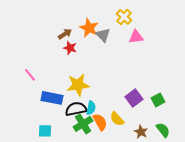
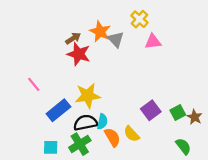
red star: (70, 48) -> (79, 54), size x1.5
blue rectangle: (52, 98) -> (58, 110), turned -50
green cross: (83, 124) -> (80, 144), moved
brown star: (141, 132) -> (195, 117), moved

